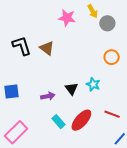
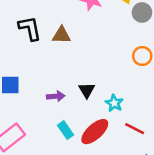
brown triangle: (47, 48) -> (61, 35), turned -42
cyan star: (93, 84) -> (114, 103), moved

